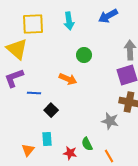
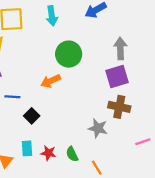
green circle: (84, 55) -> (69, 54), size x1.5
orange arrow: (68, 79) -> (51, 81), turned 132
red star: (70, 153) -> (48, 153), moved

